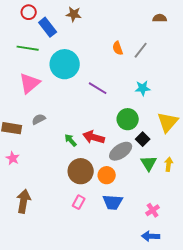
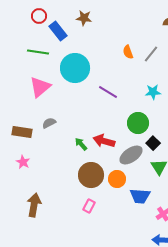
blue trapezoid: (113, 202) -> (140, 196), moved

